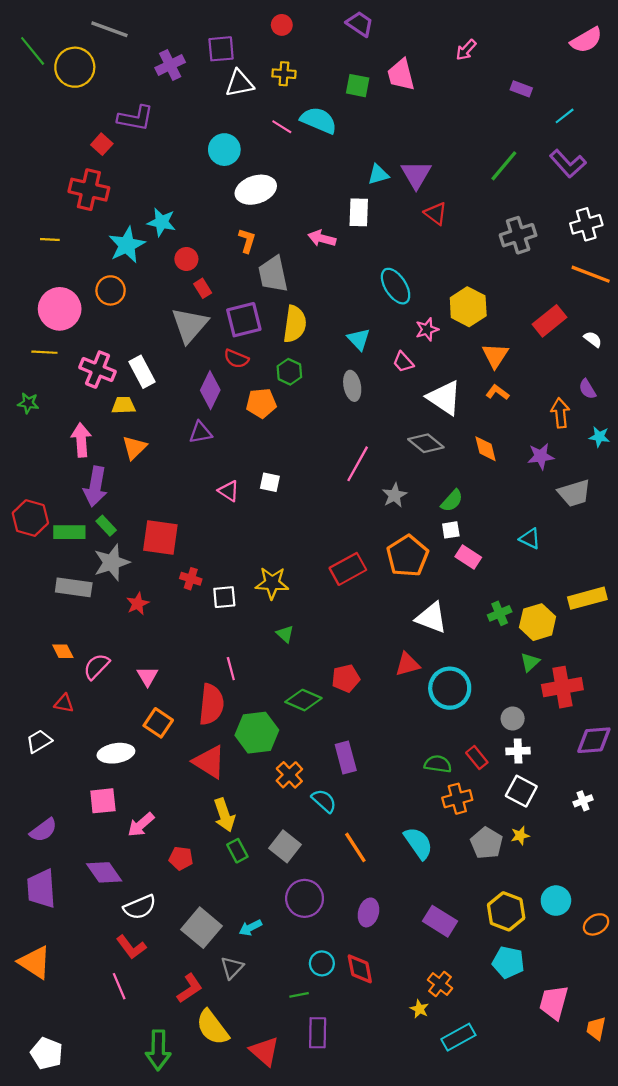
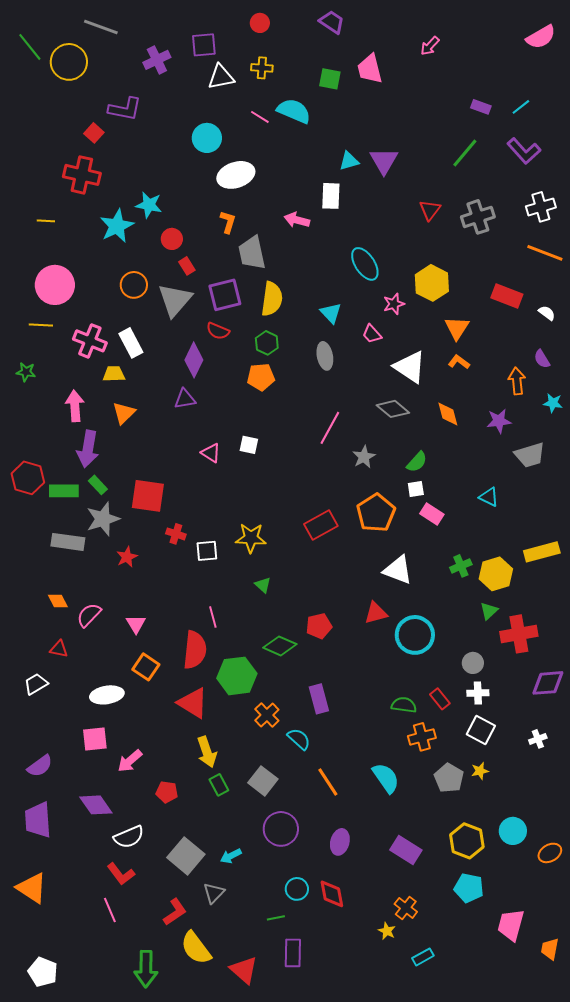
purple rectangle: (521, 89) -> (481, 107), moved
red triangle: (436, 213) -> (430, 210), moved, turned 30
orange circle: (111, 290) -> (134, 285), moved
red rectangle: (549, 321) -> (507, 296), turned 60
orange pentagon: (261, 403) -> (261, 377), moved
cyan rectangle: (458, 1037) -> (423, 957), size x0.7

